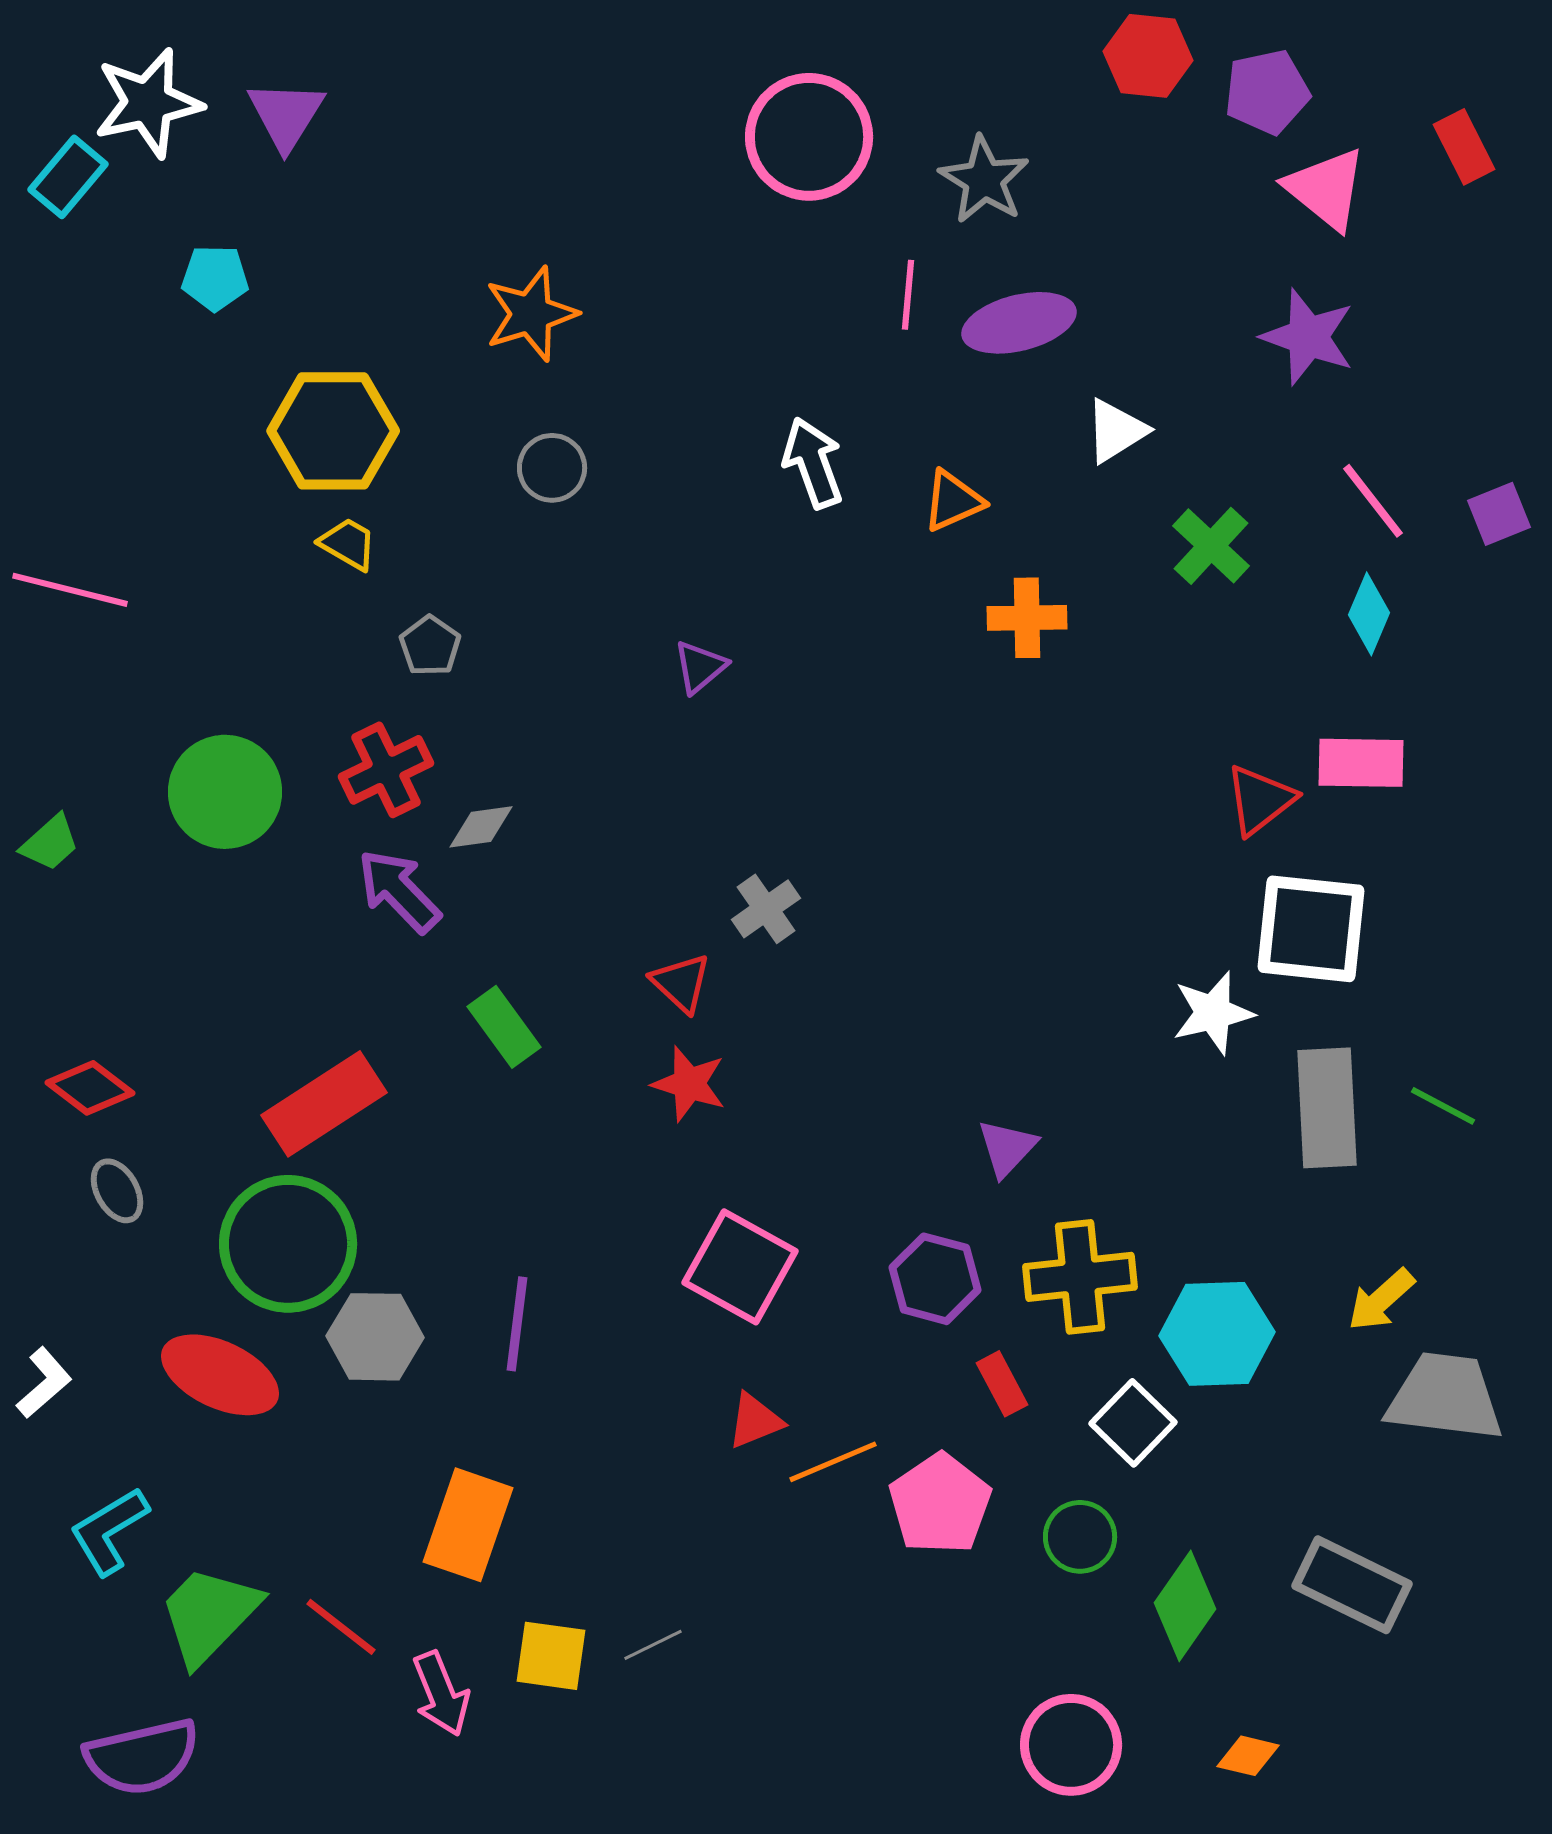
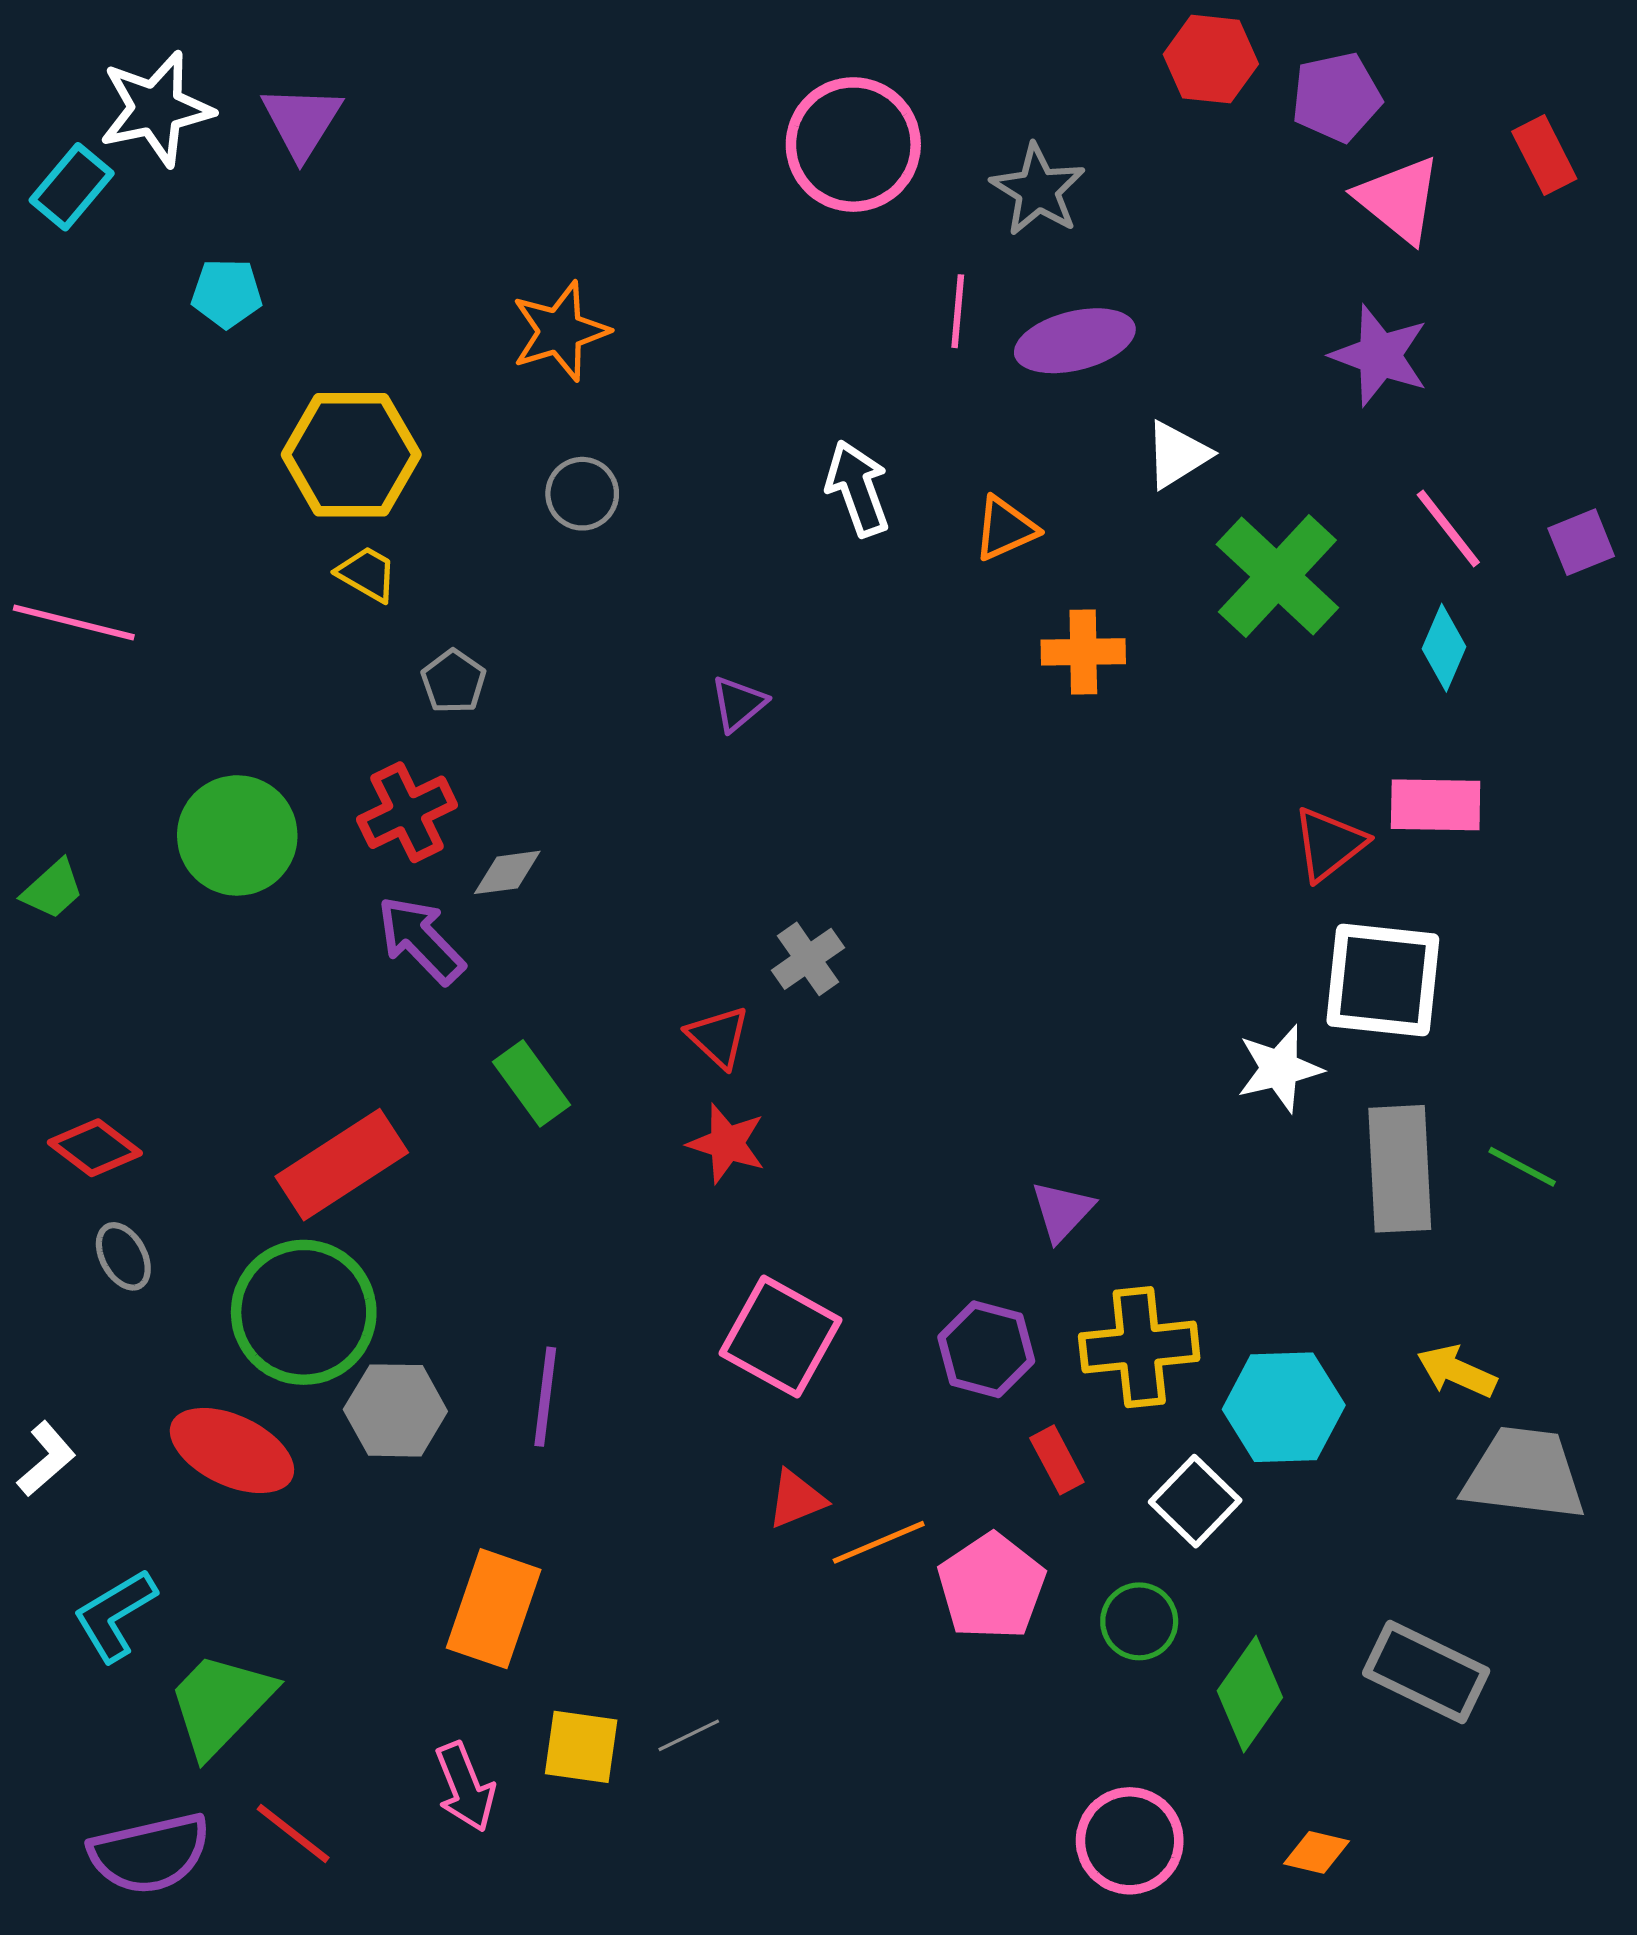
green cross: (1211, 546) -> (1277, 576), size x1.5
yellow arrow: (1381, 1300) -> (1457, 1371), turned 66
red line: (341, 1627) -> (293, 1833), moved

